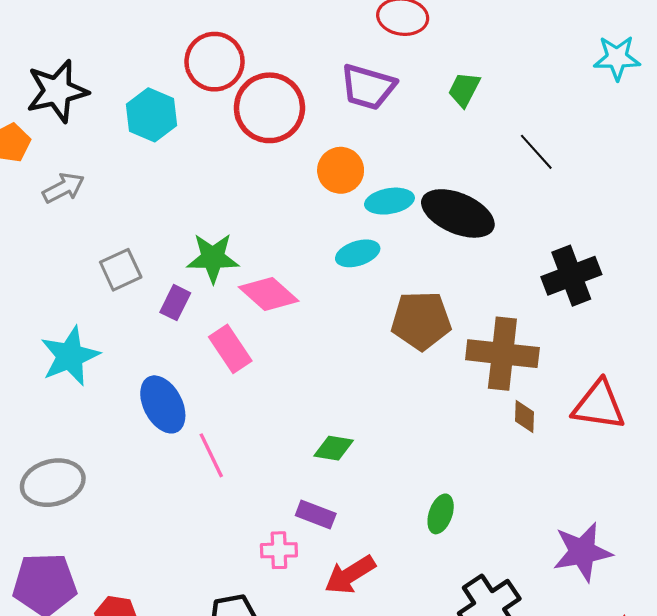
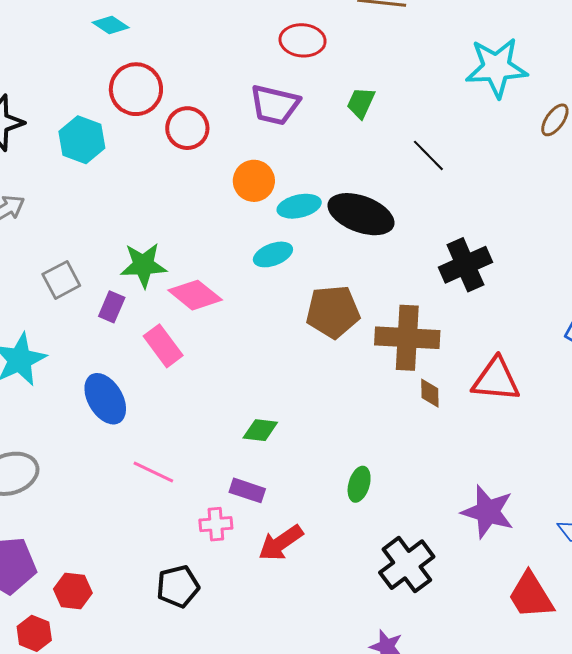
cyan star: (617, 58) -> (496, 68), size x1.5
red circle: (269, 108) -> (187, 128), size x0.7
pink line: (211, 455) -> (153, 472), moved, turned -36
purple star: (582, 552) -> (488, 512), turned 30

